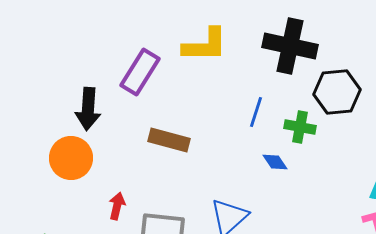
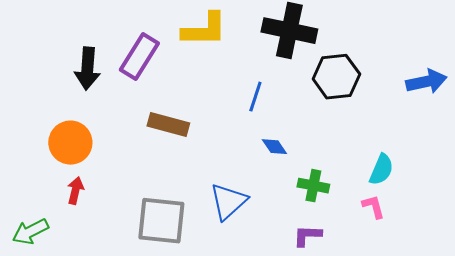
black arrow: (88, 109) -> (87, 69), moved
green cross: (300, 127) -> (313, 186), moved
red arrow: (117, 206) -> (75, 191), moved

